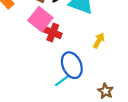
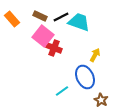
blue ellipse: (72, 65) -> (85, 77), moved

